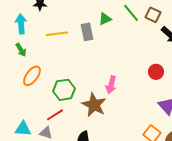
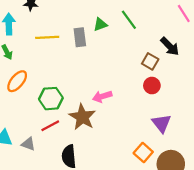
brown square: (153, 15) -> (150, 61), moved
pink arrow: (111, 85) -> (102, 96), turned 54
red line: (55, 115) -> (50, 126), moved

